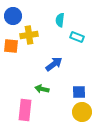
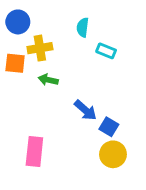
blue arrow: (54, 64) -> (85, 110), moved, turned 78
green arrow: (42, 89) -> (48, 80), moved
blue square: (79, 92) -> (109, 127), turned 32

